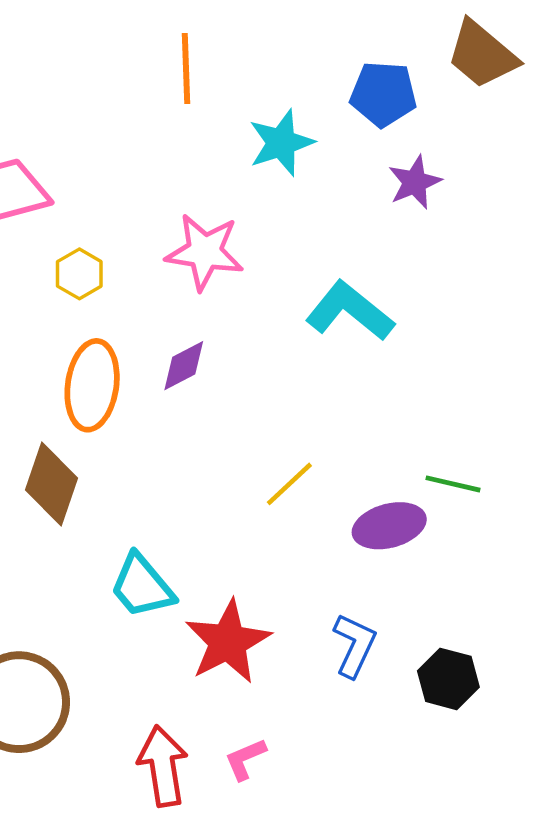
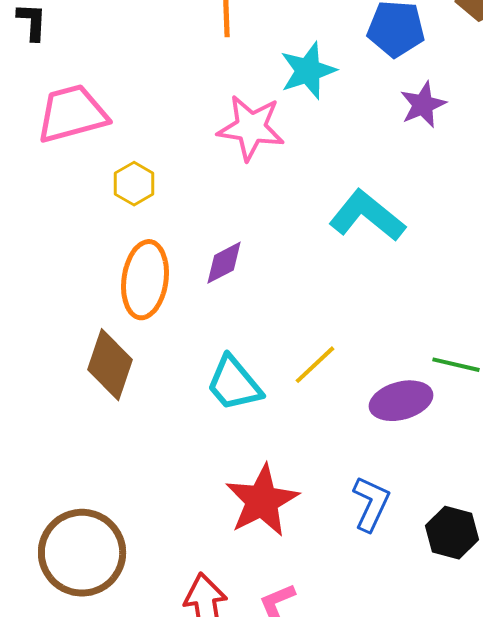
pink star: (205, 252) -> (251, 128), moved
cyan trapezoid: (142, 586) -> (234, 384), moved

